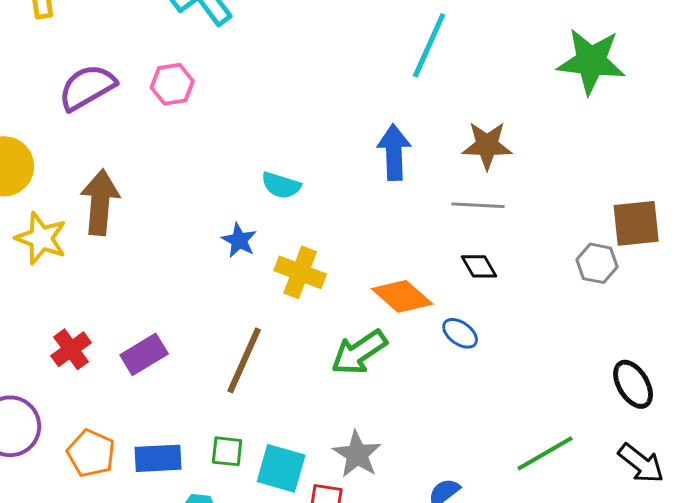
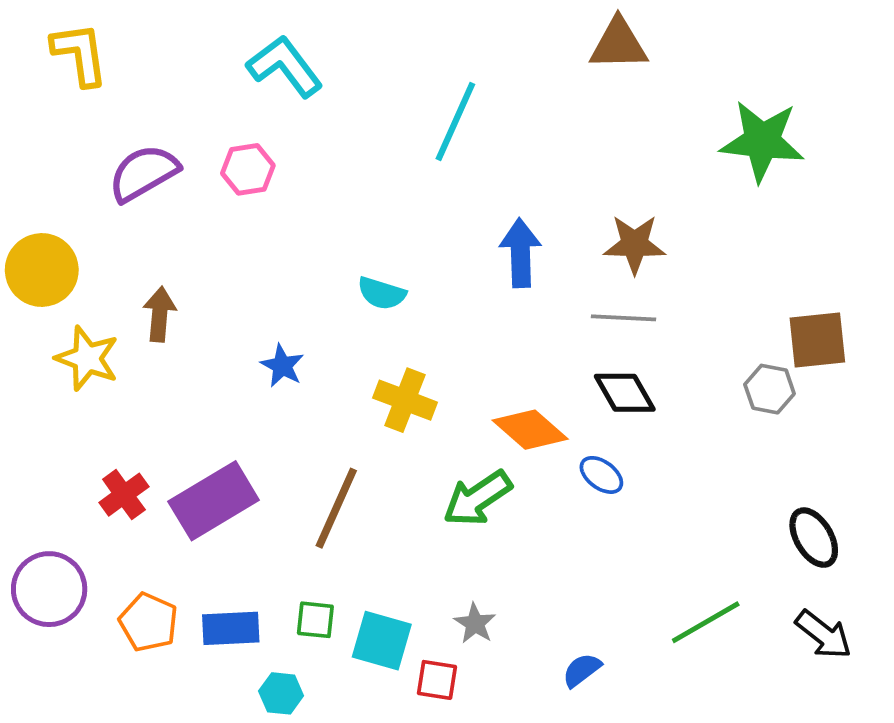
cyan line: (429, 45) -> (455, 122), moved
brown arrow: (100, 202) -> (160, 314), size x0.7
blue star: (239, 240) -> (282, 366), moved
black diamond: (479, 266) -> (625, 393), size x1.4
purple rectangle: (144, 354) -> (214, 501), size x1.5
gray star: (357, 454) -> (475, 623), size x0.7

